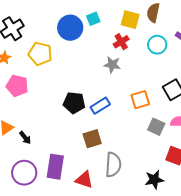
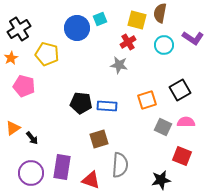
blue rectangle: (100, 106) -> (107, 106), turned 36

